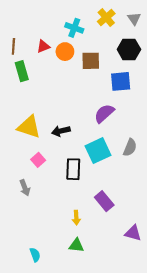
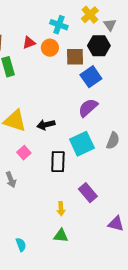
gray triangle: (134, 19) -> (110, 25), moved
black hexagon: (129, 49) -> (99, 46), moved
blue square: (121, 81) -> (91, 77), moved, turned -30

